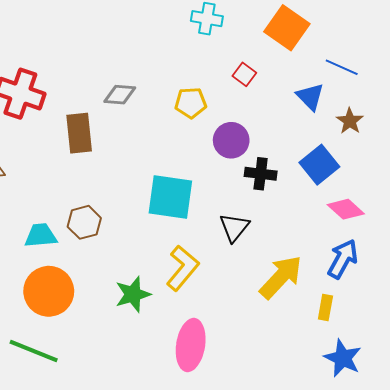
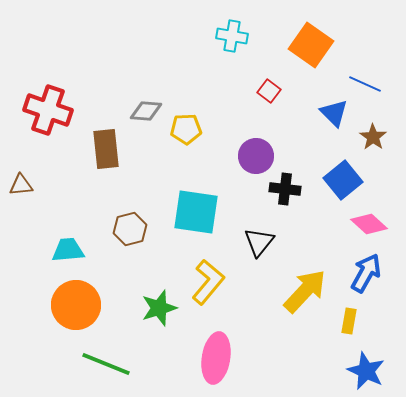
yellow pentagon: (191, 103) -> (186, 129), moved
brown hexagon: (84, 222) -> (130, 229), moved
green line: (34, 351) -> (106, 364), moved

